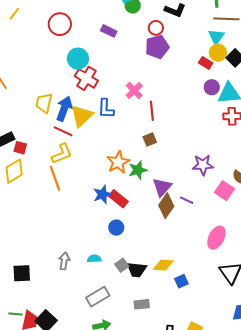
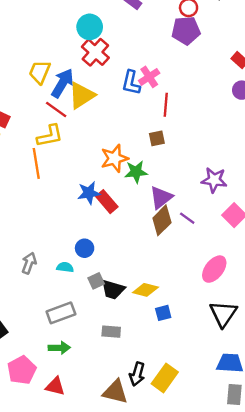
blue L-shape: (106, 109) -> (131, 83), moved
blue circle: (116, 228) -> (85, 248), moved

